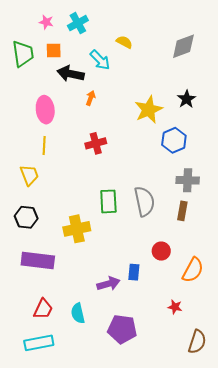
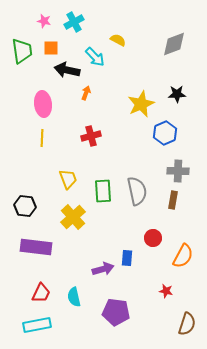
black star: (187, 99) -> (177, 94), turned 30
yellow trapezoid: (29, 175) -> (68, 179), moved
yellow cross: (77, 229) -> (73, 217), turned -30

